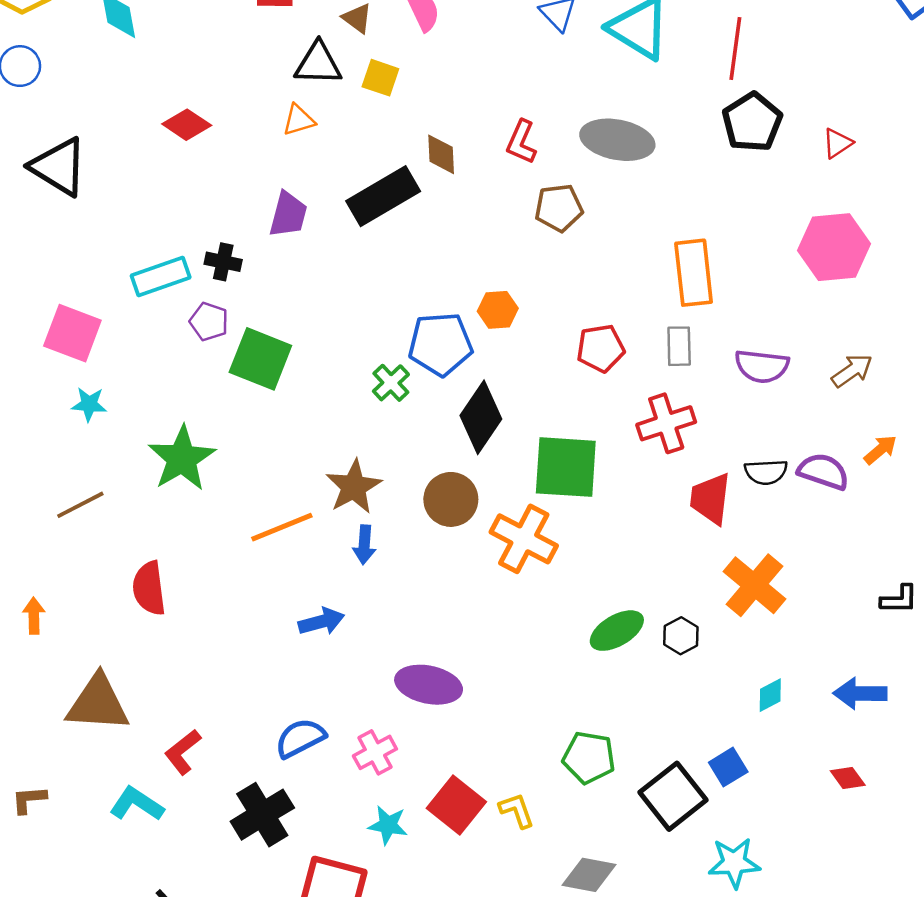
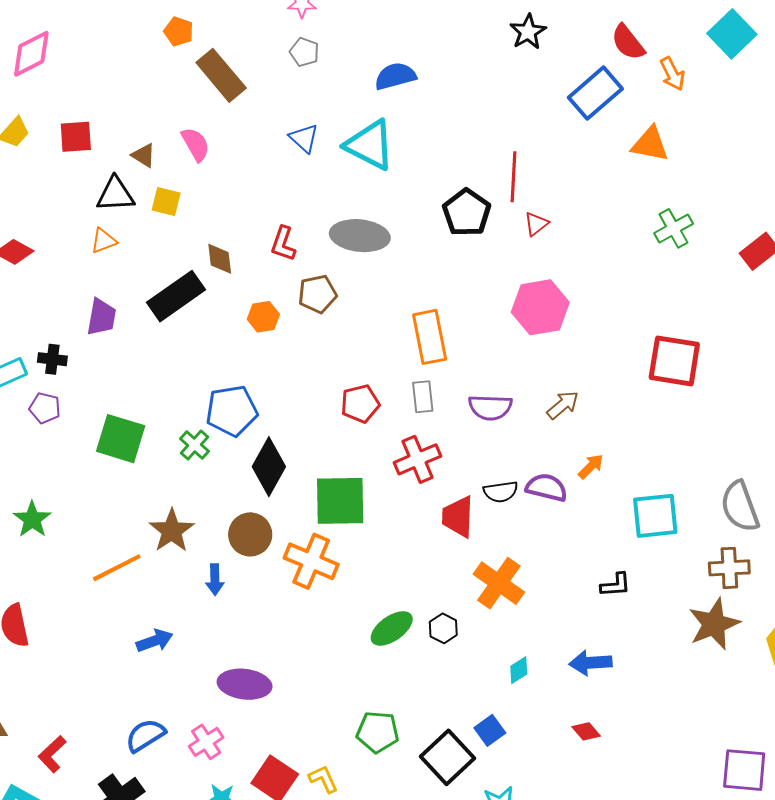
red line: (735, 48) -> (514, 177), moved
orange hexagon: (498, 310) -> (263, 317), moved
green square: (260, 359) -> (121, 439), moved
green star: (182, 458) -> (32, 519), size x0.7
blue arrow: (364, 545) -> (215, 580), moved

